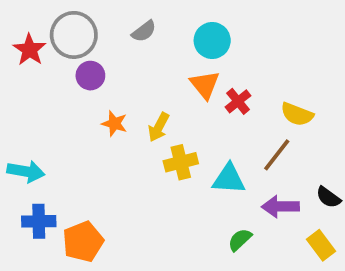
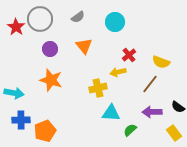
purple circle: (90, 76) -> (50, 49), moved
orange triangle: (205, 85) -> (84, 46), moved
orange star: (114, 124) -> (51, 80), moved, size x1.6
yellow arrow: (159, 127) -> (118, 72), moved, turned 49
cyan triangle: (229, 179) -> (111, 113), moved

